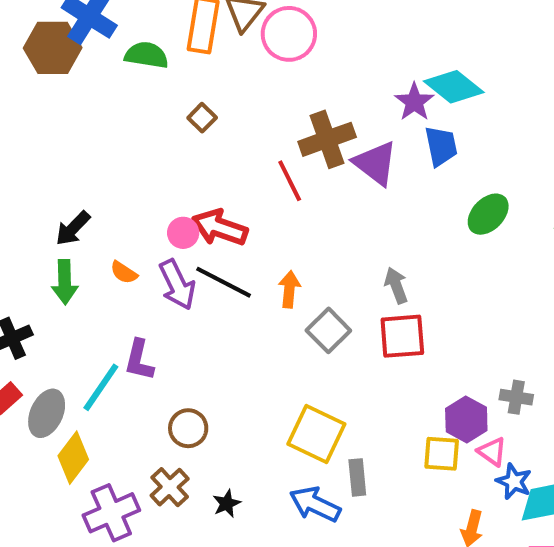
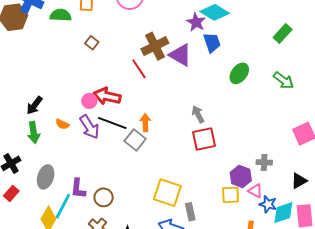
gray square: (328, 330) -> (135, 140), moved
purple L-shape: (139, 360) -> (78, 189), moved
cyan line: (101, 387) -> (63, 206), moved
gray ellipse: (47, 413) -> (46, 177), moved

